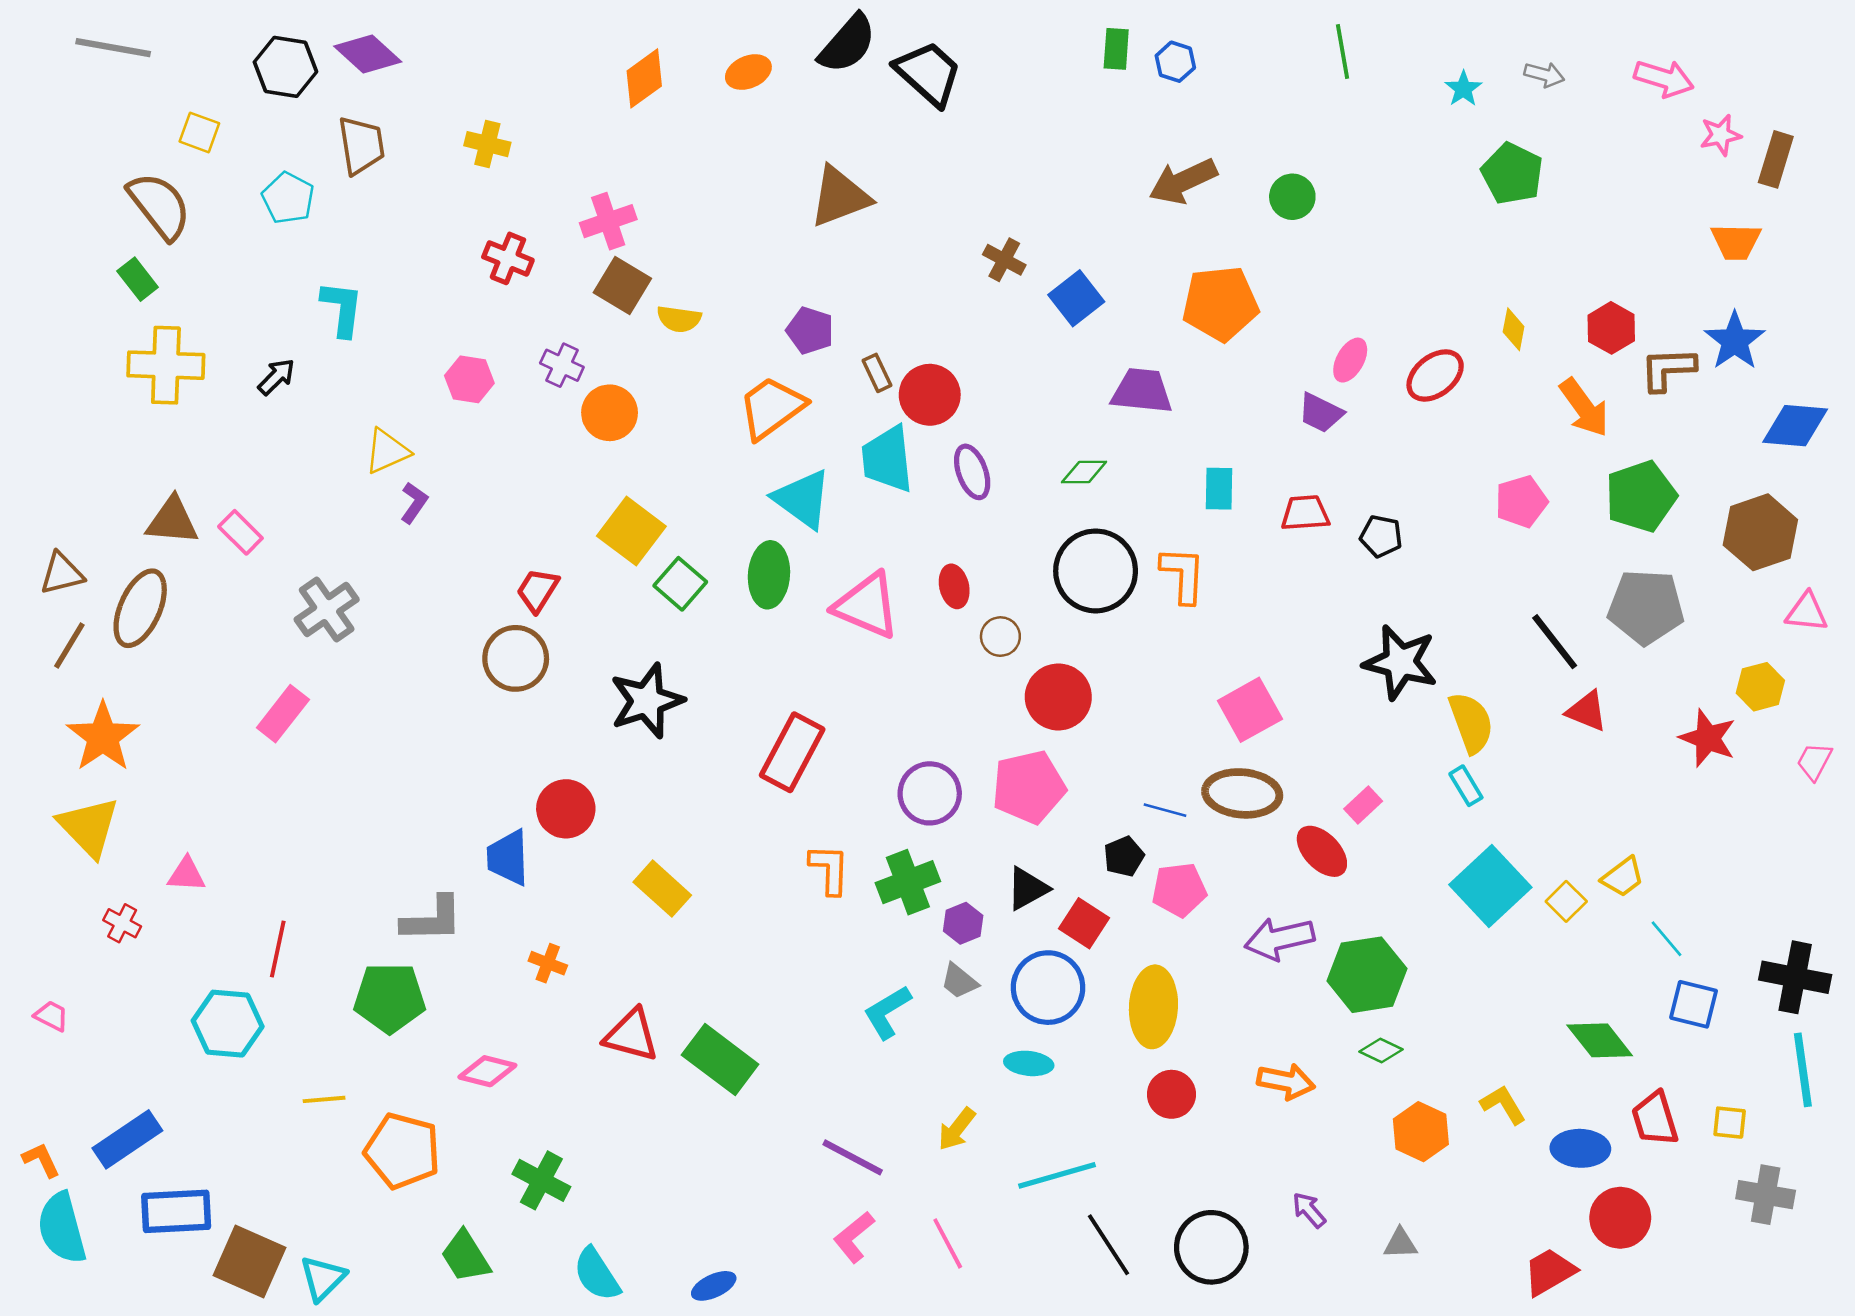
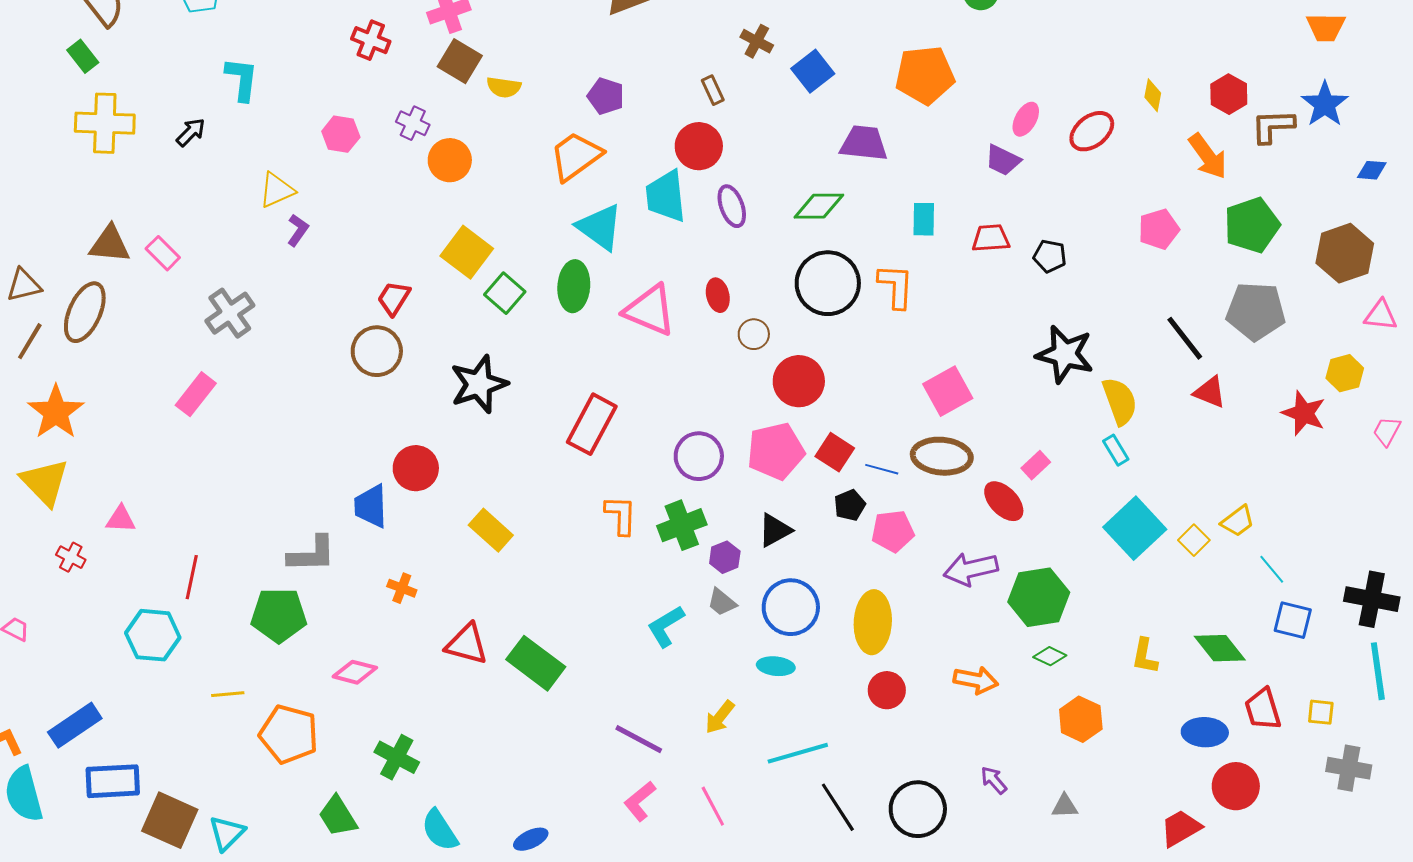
brown rectangle: (877, 373) -> (713, 90), moved
blue diamond: (1795, 426) -> (1372, 170), size x0.6
green diamond: (1084, 472) -> (819, 206), size x1.4
red square: (1084, 923) -> (835, 452), moved
yellow L-shape: (1503, 1105) -> (1145, 656), moved, turned -138

